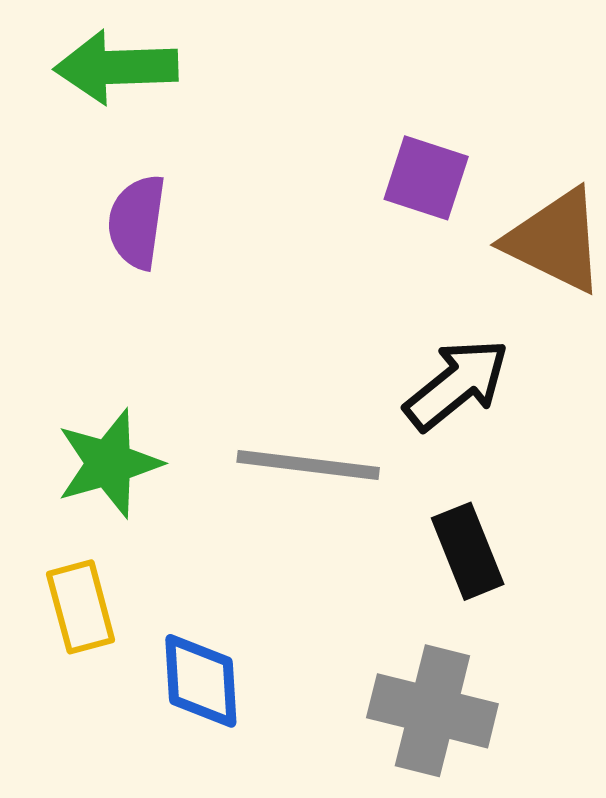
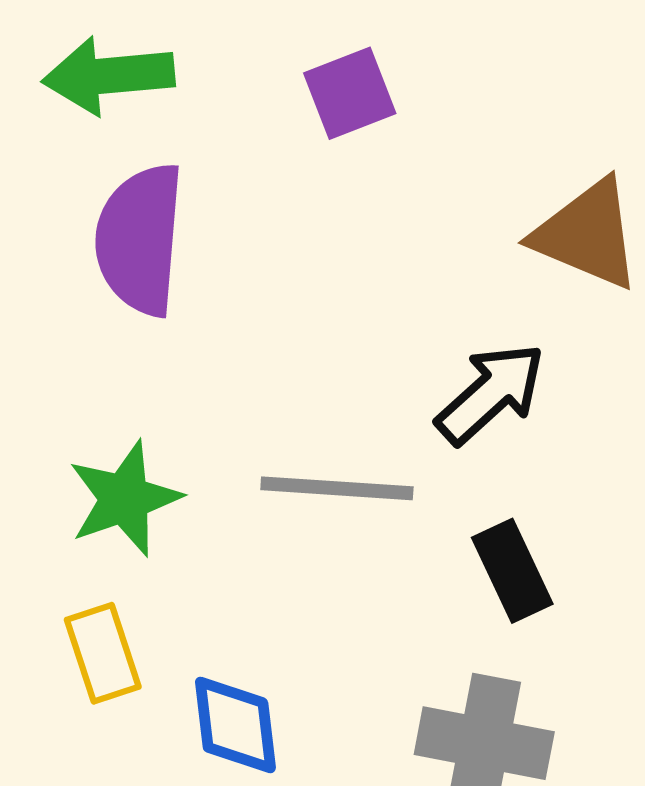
purple square: (426, 178) -> (350, 93), moved, turned -36
purple semicircle: (137, 222) -> (140, 239), size x1.5

